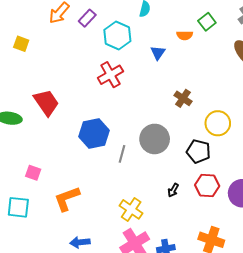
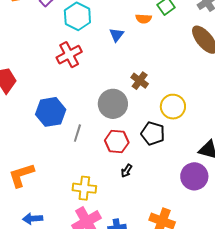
gray circle: (155, 139) -> (113, 104), moved
red hexagon: (207, 186) -> (117, 141), moved
yellow cross: (131, 209) -> (84, 188), turned -30

